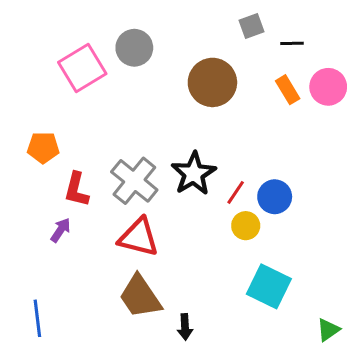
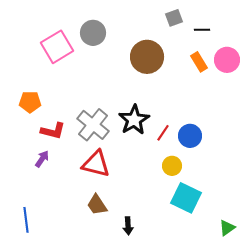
red L-shape: (76, 190) -> (53, 131), turned -90
yellow circle: (246, 226) -> (172, 166), moved
brown trapezoid: (140, 297) -> (97, 205), size x0.7

